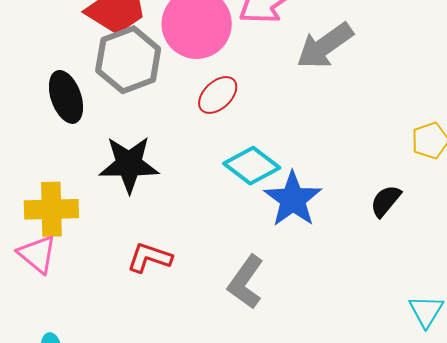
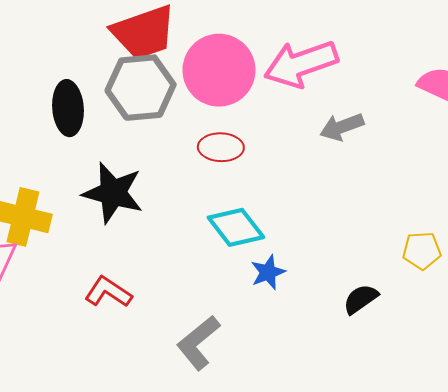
gray arrow: (325, 46) -> (342, 127), size x0.7
red ellipse: (218, 95) -> (221, 147), turned 30
blue star: (293, 199) -> (268, 272), size x0.6

